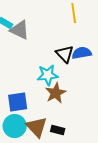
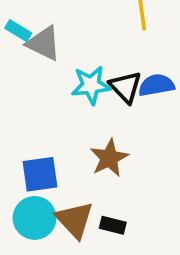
cyan star: (48, 75) -> (91, 85), moved

